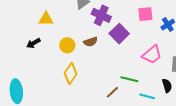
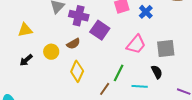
black arrow: (33, 43) -> (26, 60), moved
yellow diamond: (71, 74) -> (77, 71), moved
green line: (129, 79) -> (119, 73), turned -66

